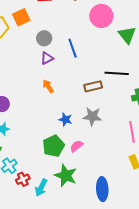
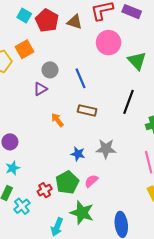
purple triangle: (47, 58) -> (40, 89), moved
black line: (117, 73) -> (129, 102), turned -70
brown rectangle: (93, 86) -> (87, 110), moved, turned 30
red cross: (23, 179) -> (45, 190), moved

